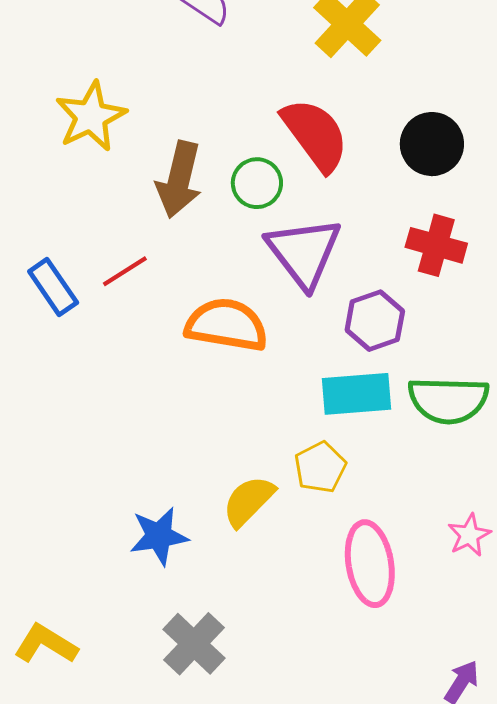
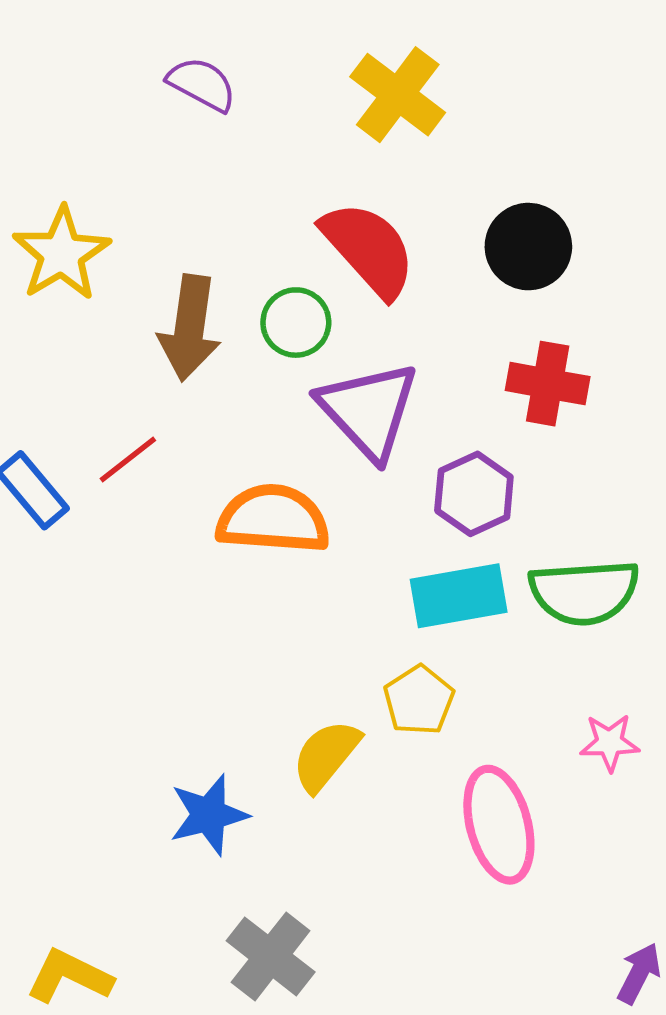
pink star: (469, 535) -> (610, 743), moved, turned 30

